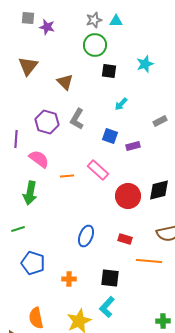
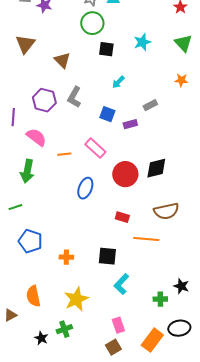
gray rectangle: (160, 121) -> (150, 105), moved
blue ellipse: (86, 236) -> (85, 188), moved
cyan L-shape: (107, 307) -> (121, 284), moved

